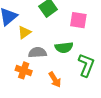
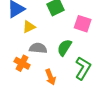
green semicircle: (64, 47) -> (64, 48), turned 120

